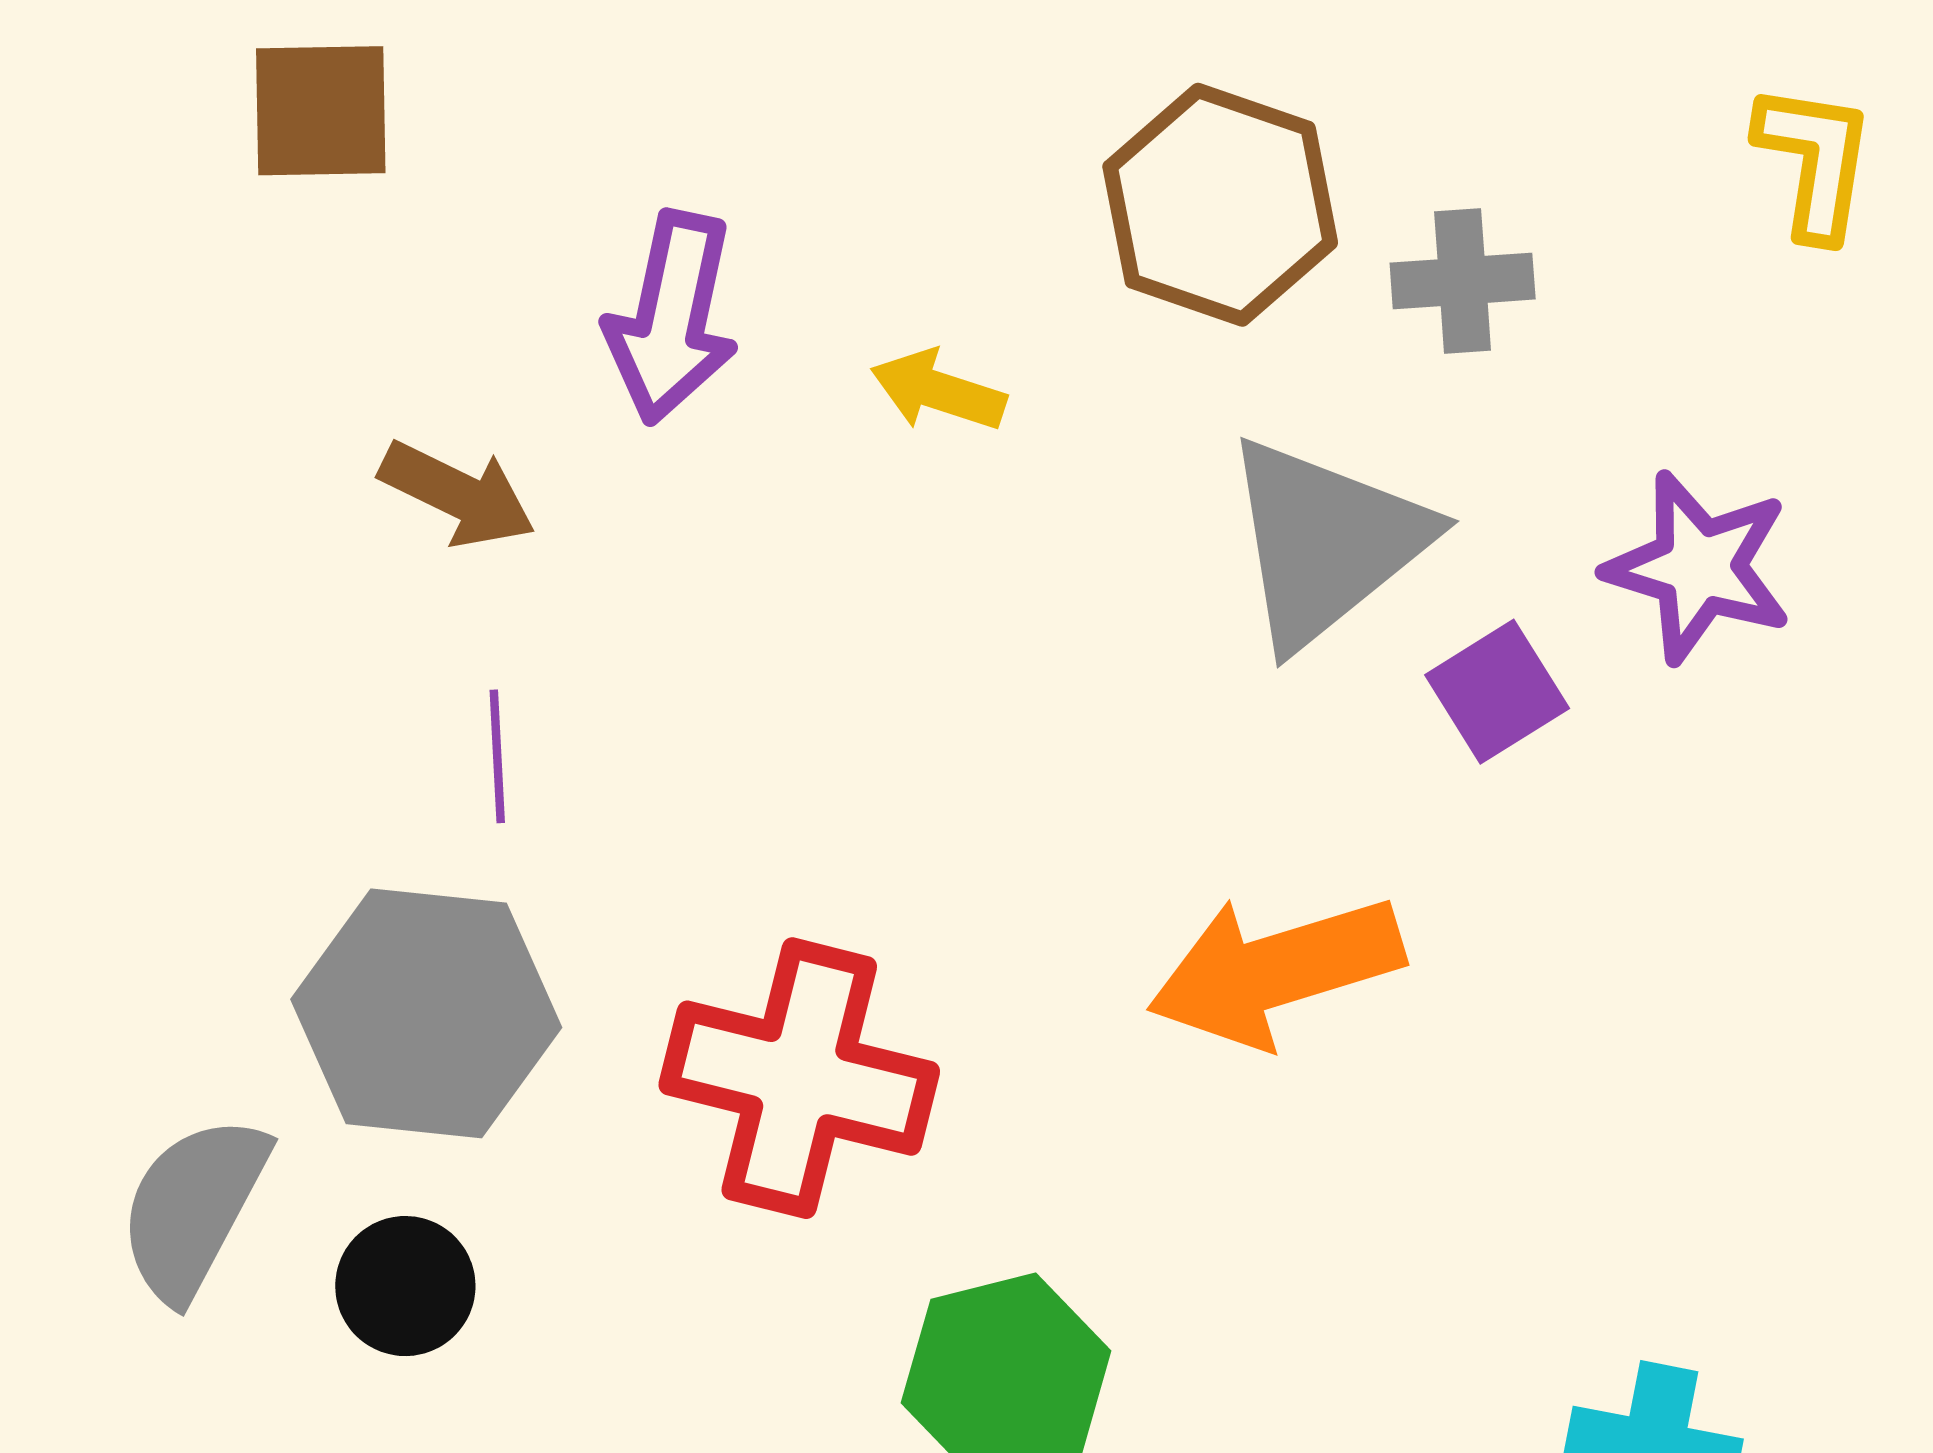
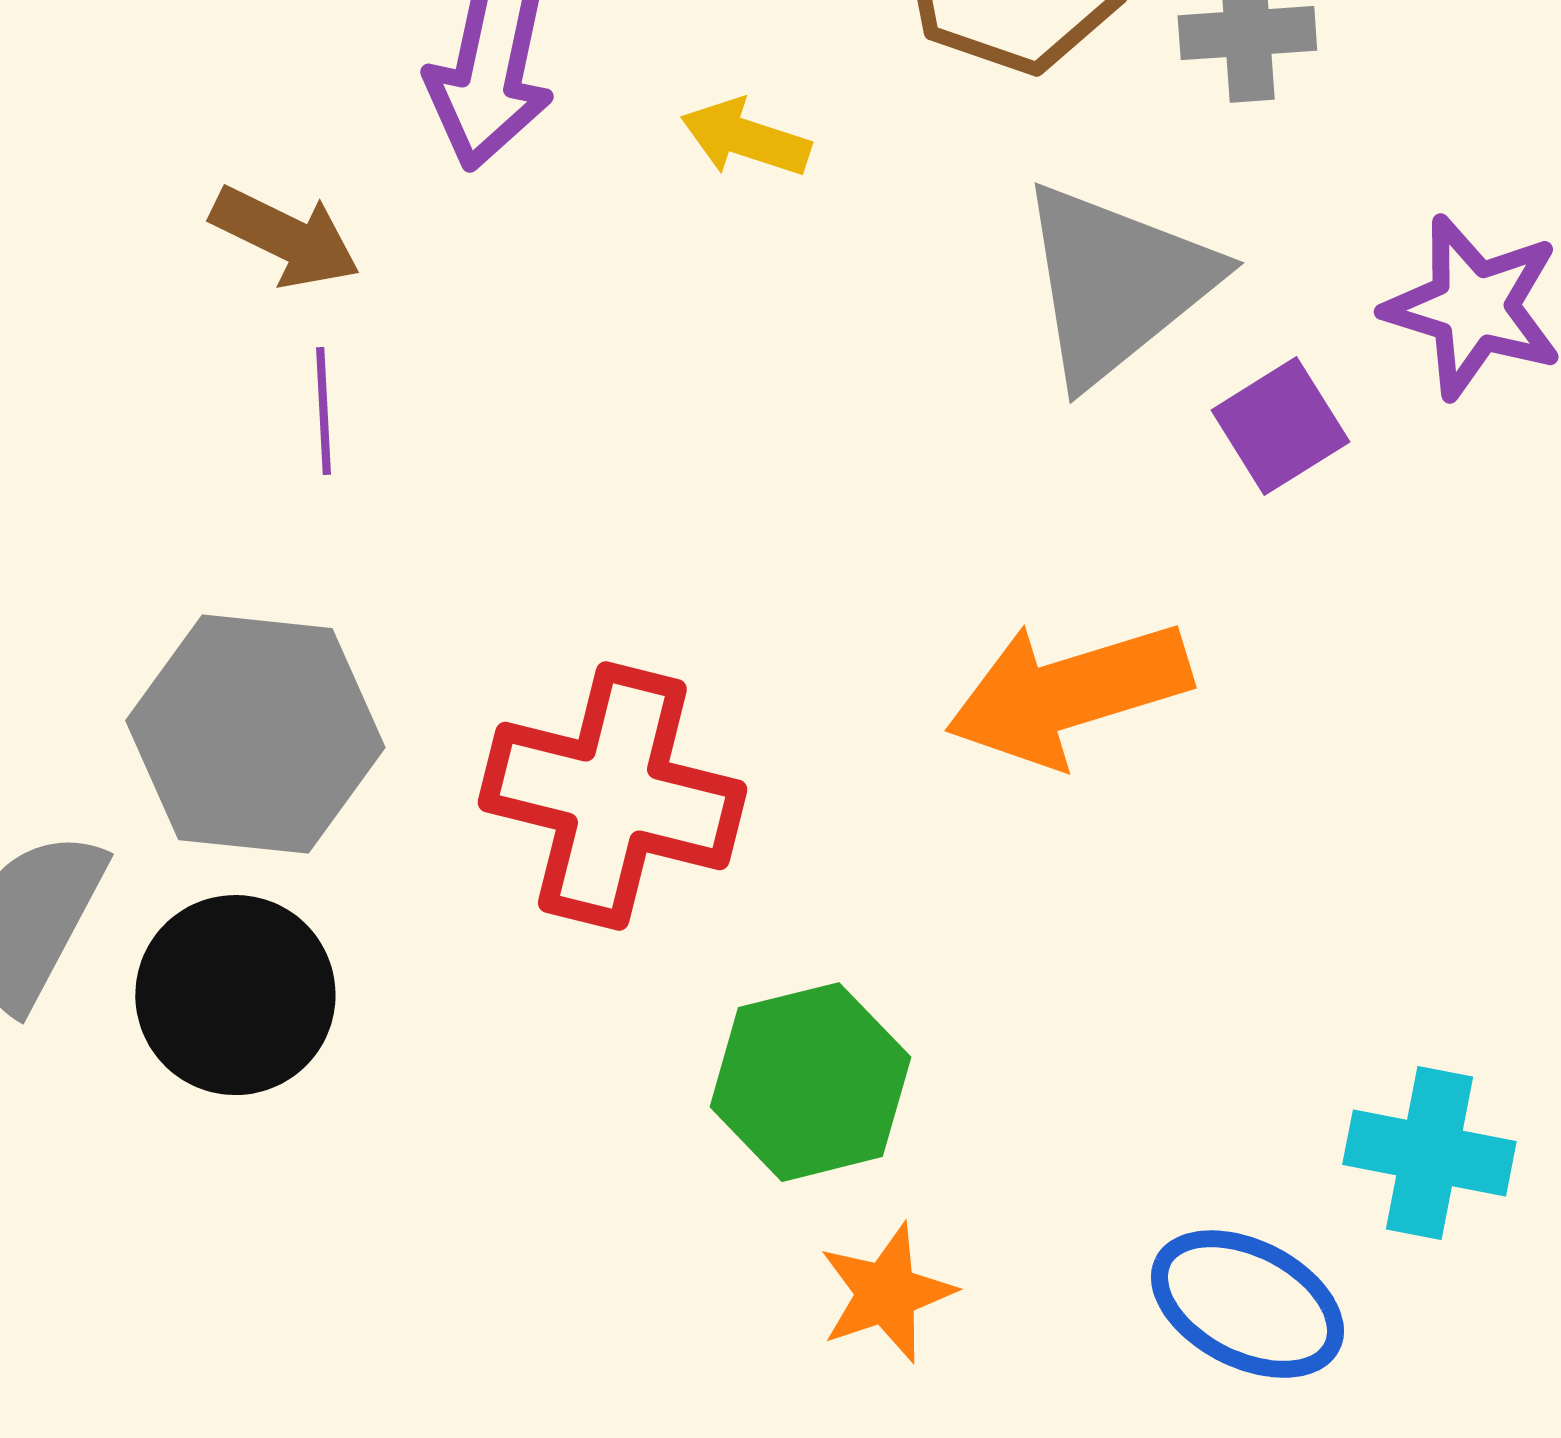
purple line: (497, 756) -> (323, 411), moved
black circle: (405, 1286) -> (235, 995), size x1.5

